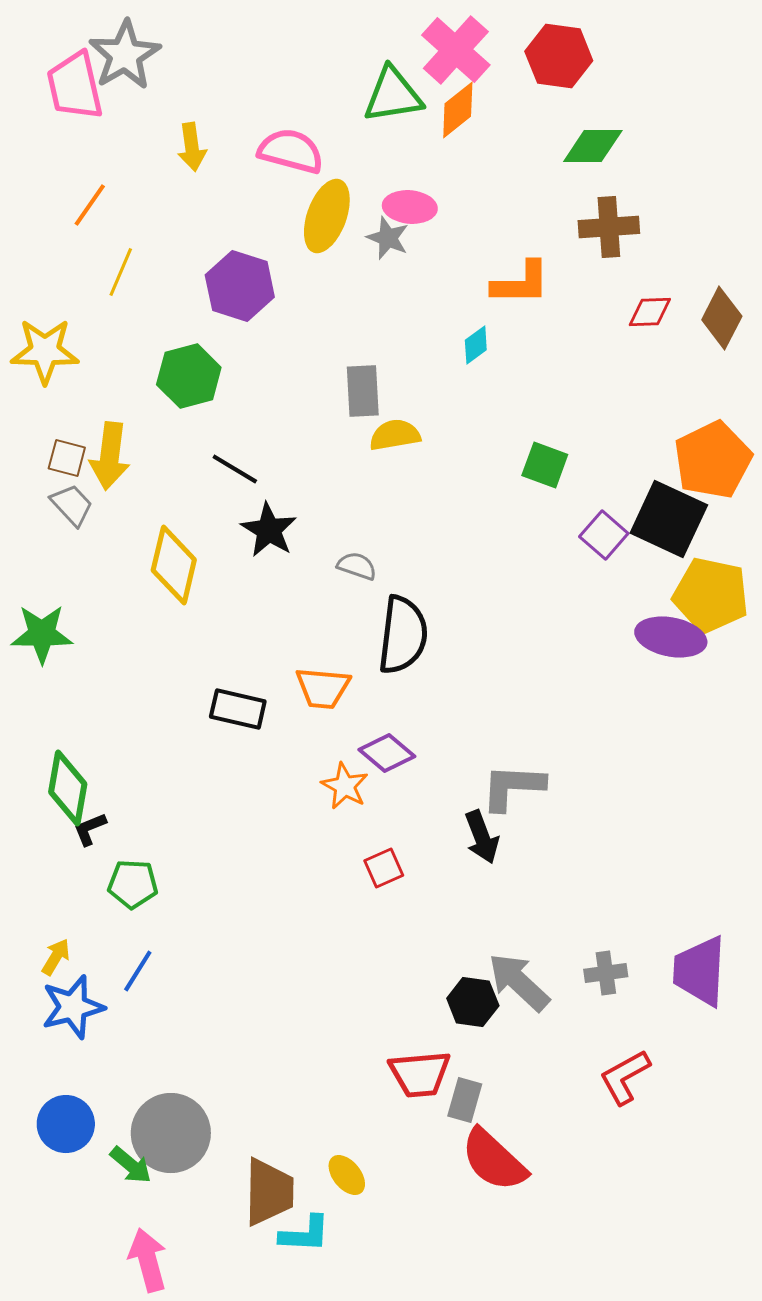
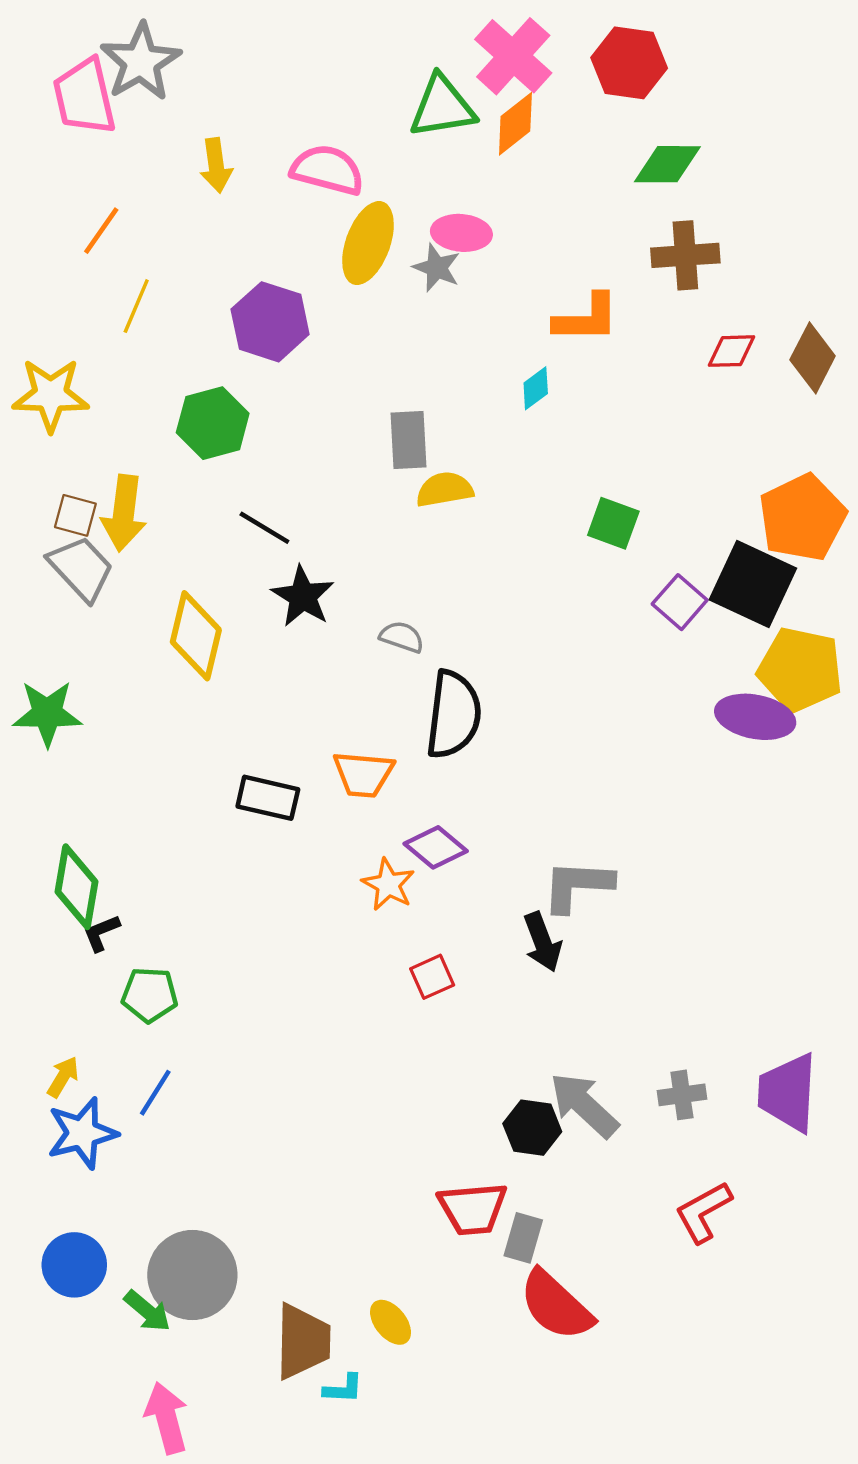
gray trapezoid: (72, 505) -> (81, 568), size x1.4
cyan L-shape: (305, 1234) -> (343, 1389), size x0.7

